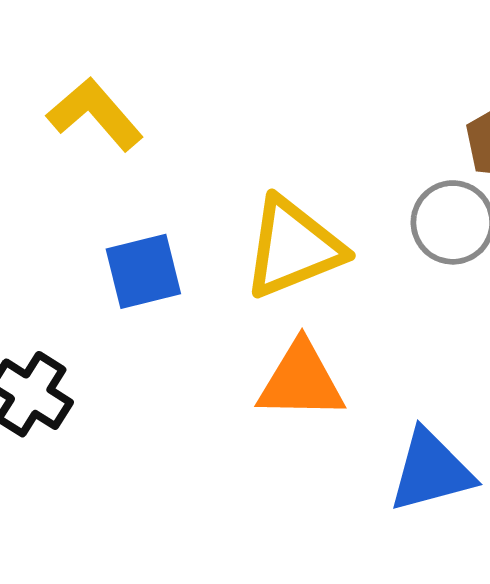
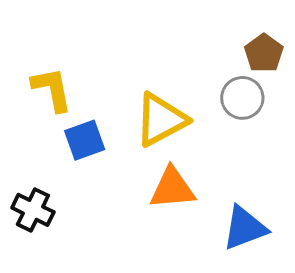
yellow L-shape: (95, 114) -> (52, 89), moved, turned 36

